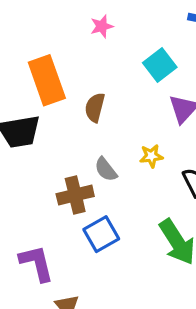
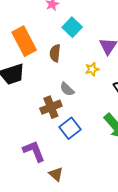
cyan square: (160, 65) -> (72, 27), moved
yellow star: (151, 156) -> (92, 69), moved

